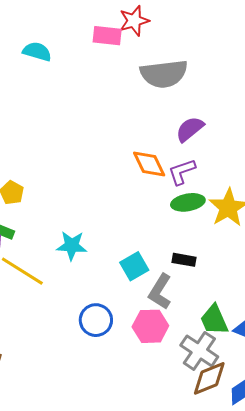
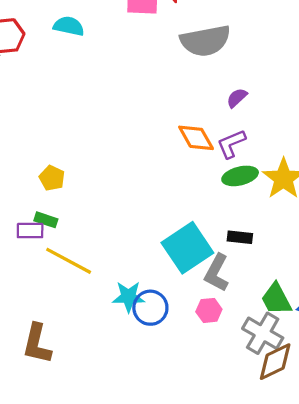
purple semicircle: (190, 129) -> (237, 98), size x0.7
cyan star: (72, 246) -> (128, 297), moved
cyan square: (134, 266) -> (187, 248), size x1.6
pink hexagon: (150, 326) -> (209, 310), size x0.7

